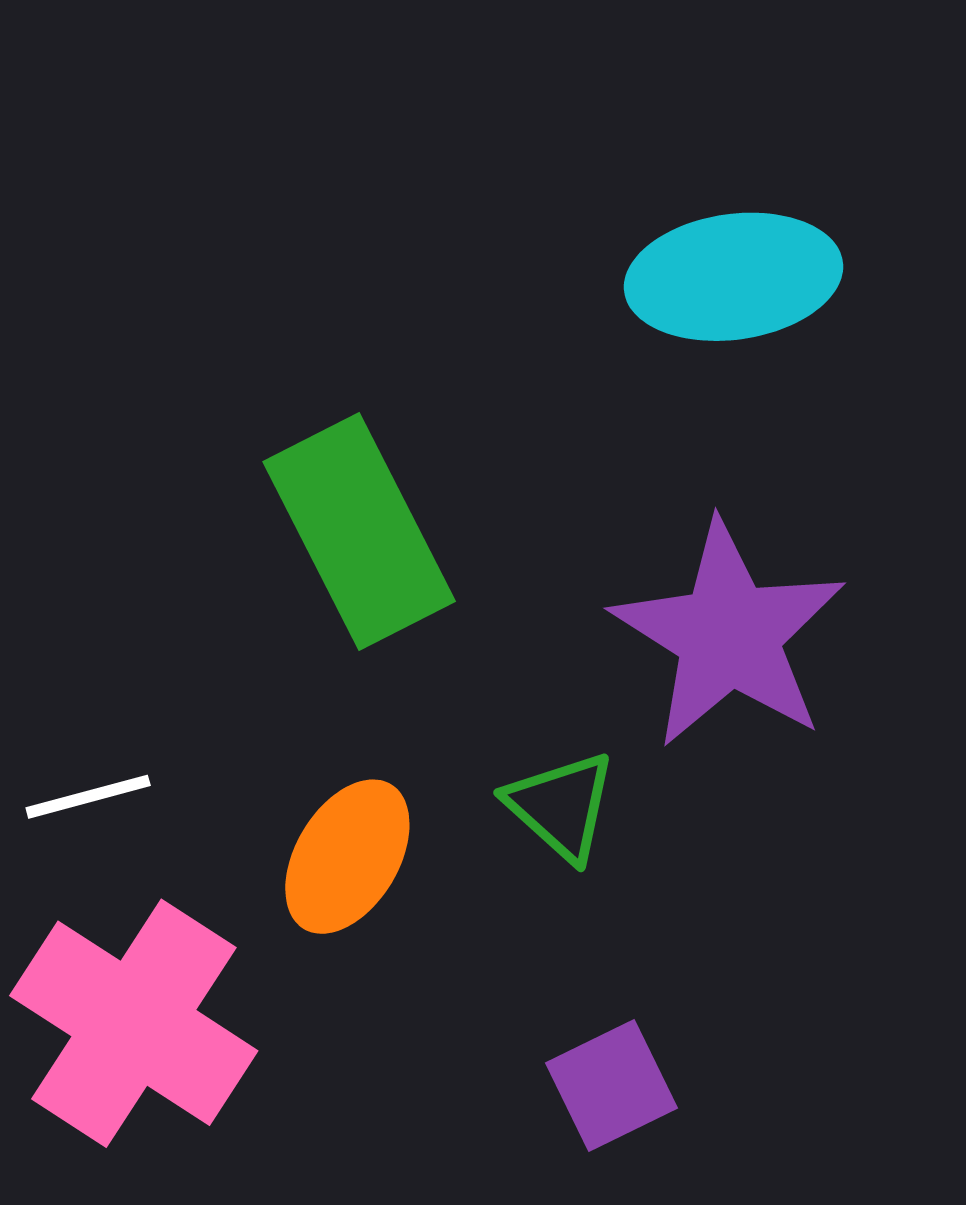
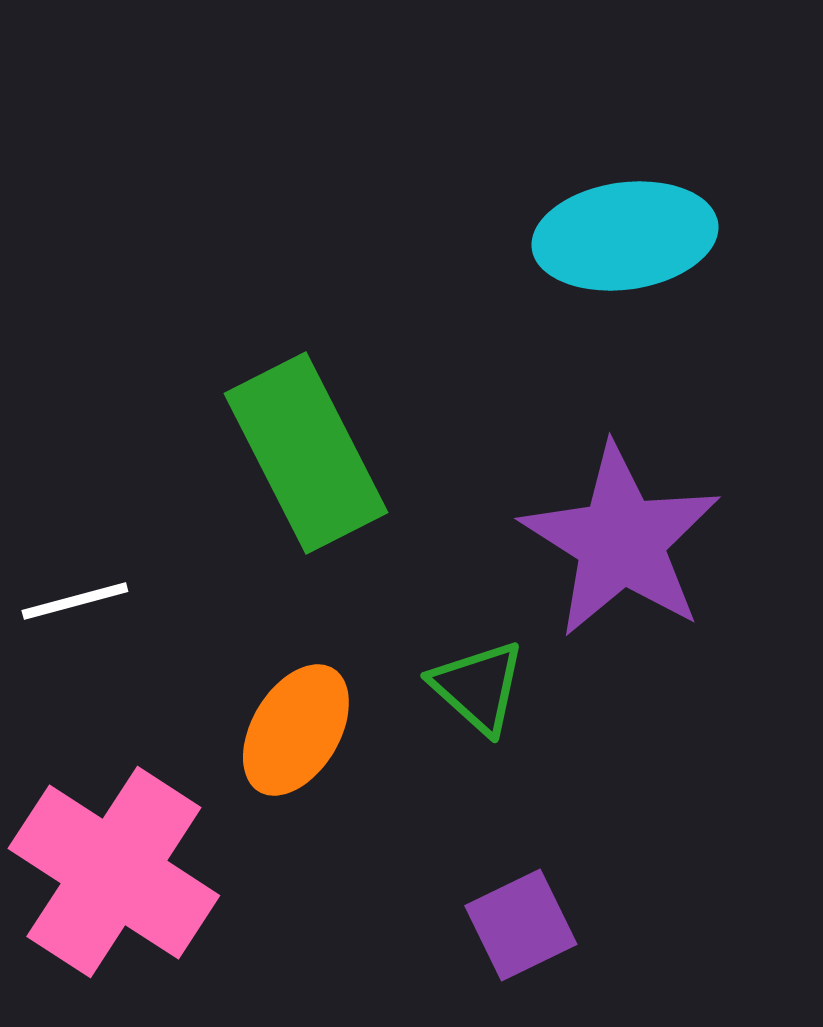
white line: (88, 797) -> (75, 601), moved

